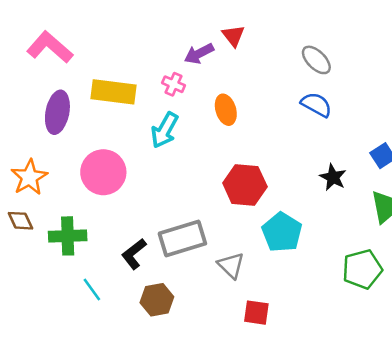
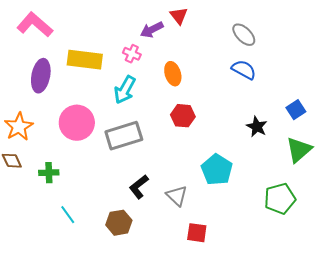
red hexagon: (245, 185) -> (183, 116), moved, size x0.7
green cross: (68, 236) -> (49, 173), size x0.7
gray rectangle: (182, 239) -> (124, 136), moved
black L-shape: (134, 254) -> (139, 187), moved

